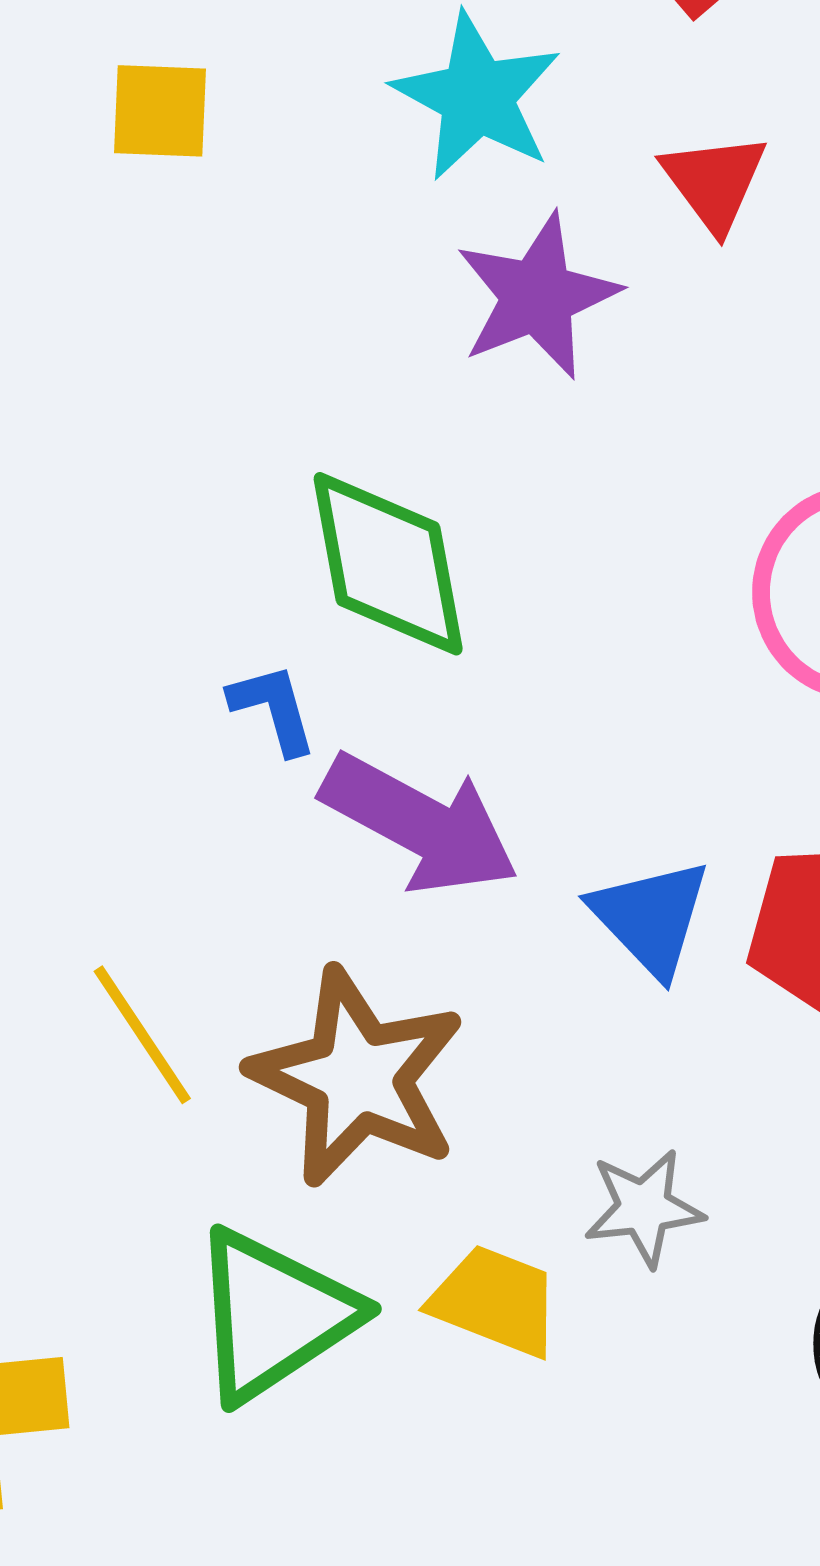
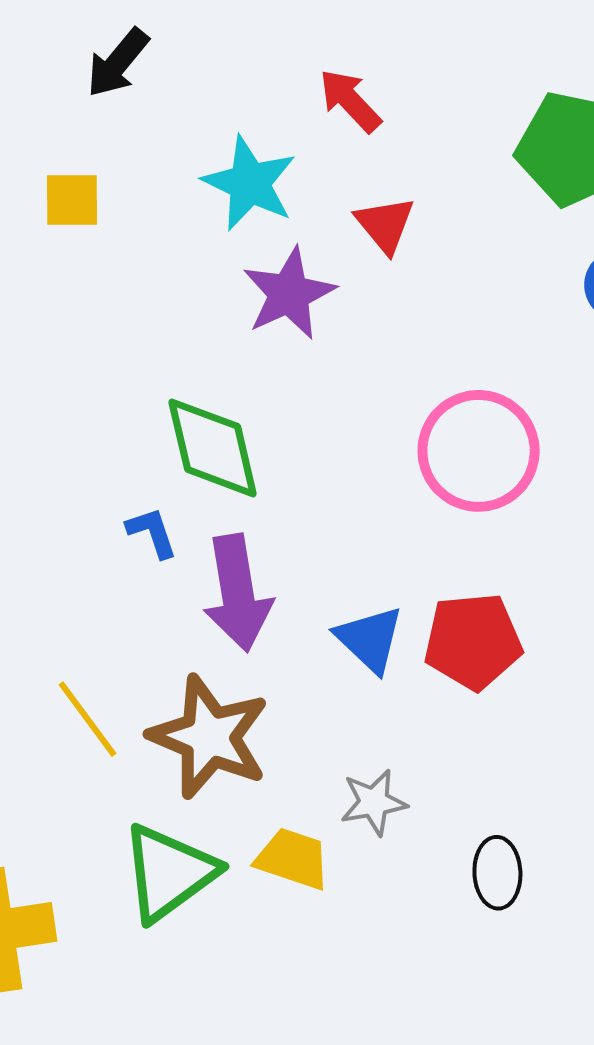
purple arrow: (420, 824) -> (237, 593), turned 55

